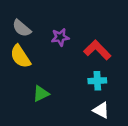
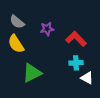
green triangle: (41, 94) -> (32, 73), size x1.5
white triangle: (101, 110) -> (87, 78), moved

